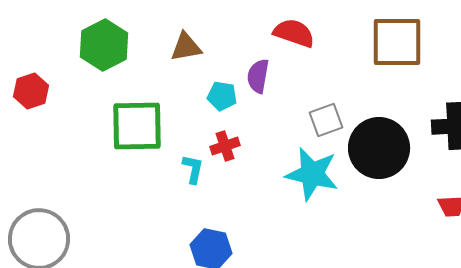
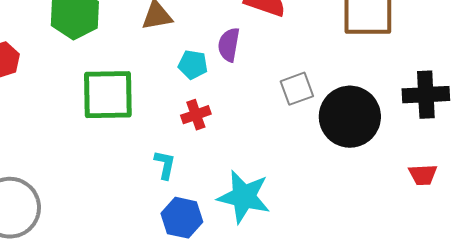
cyan L-shape: (193, 169) -> (165, 165), moved
cyan star: (312, 174) -> (244, 197), moved

